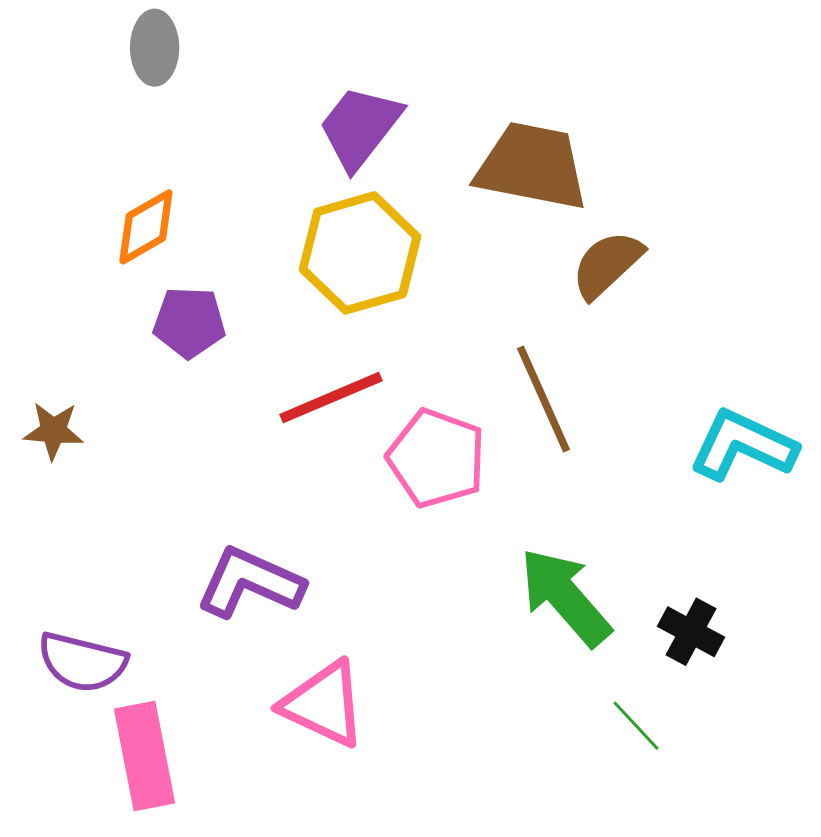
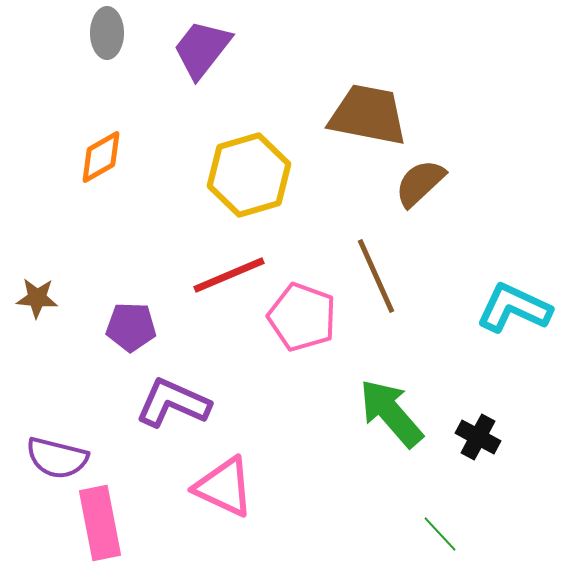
purple trapezoid: (360, 127) -> (202, 49), moved
purple pentagon: (189, 322) -> (131, 327), moved
green line: (636, 726) -> (440, 534), moved

